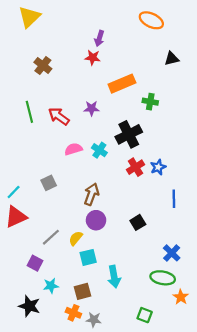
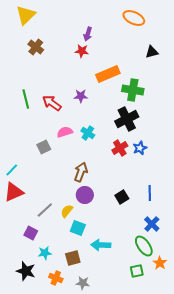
brown cross: (43, 65) -> (36, 47), moved
green cross: (150, 102) -> (133, 90), size x1.5
black cross: (129, 134) -> (127, 119), moved
gray square: (49, 183) -> (44, 147), moved
blue line: (174, 199) -> (150, 193), moved
cyan square: (88, 257) -> (78, 228), turned 35
cyan arrow: (114, 277) -> (101, 245), turned 102
green ellipse: (163, 278) -> (144, 246), turned 45
orange cross: (73, 313) -> (56, 278), moved
green square: (145, 315) -> (137, 271), moved, turned -32

